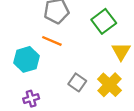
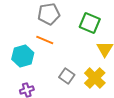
green square: (104, 21) -> (90, 23), turned -30

